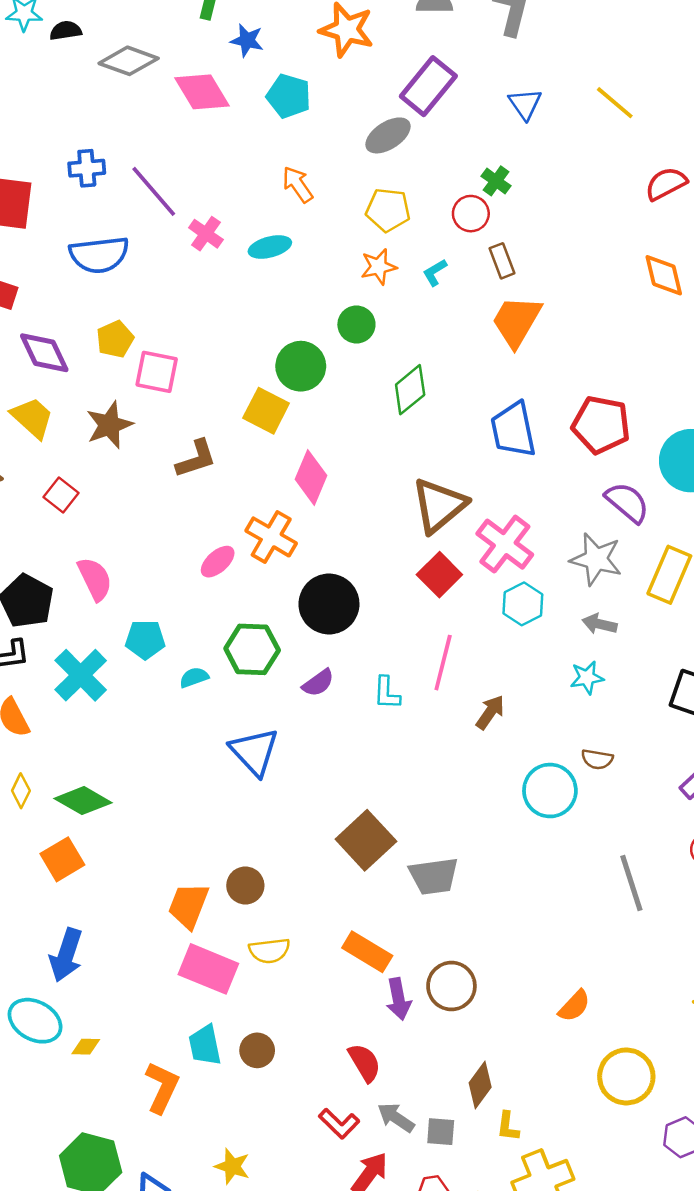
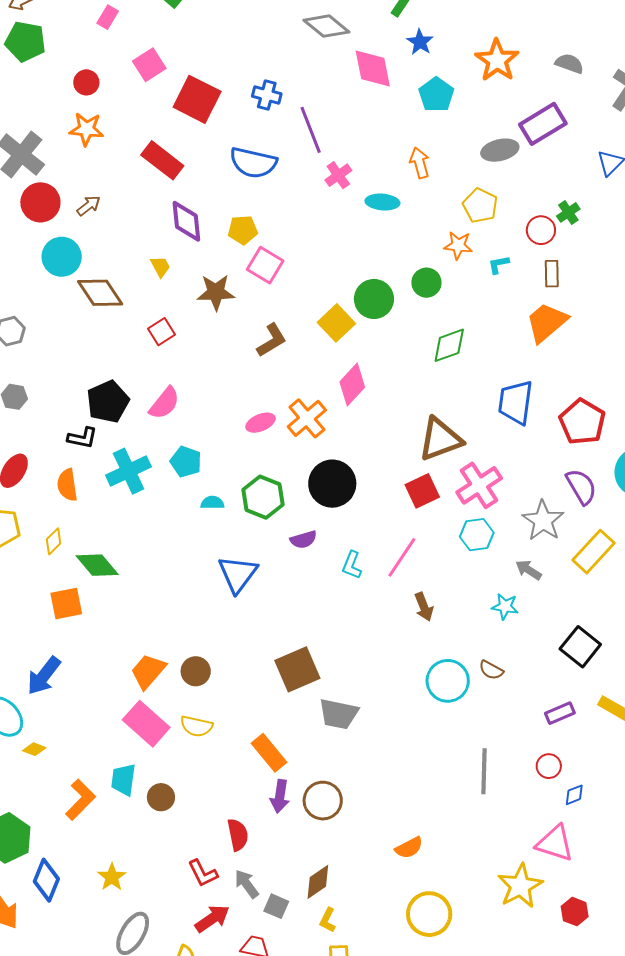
yellow trapezoid: (32, 418) -> (160, 267), size x0.6
brown L-shape: (196, 459) -> (272, 340), turned -33
pink semicircle: (95, 579) -> (164, 403), turned 45
brown arrow: (490, 712) -> (424, 607), turned 104

